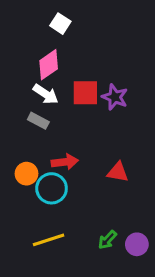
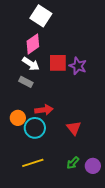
white square: (60, 24) -> (41, 16), size x1.5
red triangle: (118, 172) -> (74, 128), moved, turned 42

